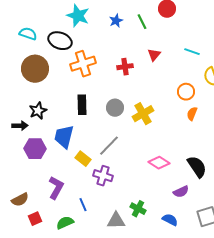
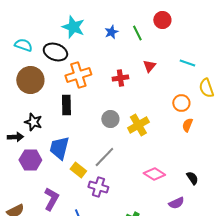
black rectangle: (82, 105) -> (66, 105), moved
black star: (38, 111) -> (33, 122), turned -30
black semicircle: (197, 167) -> (192, 178), size x0.6

